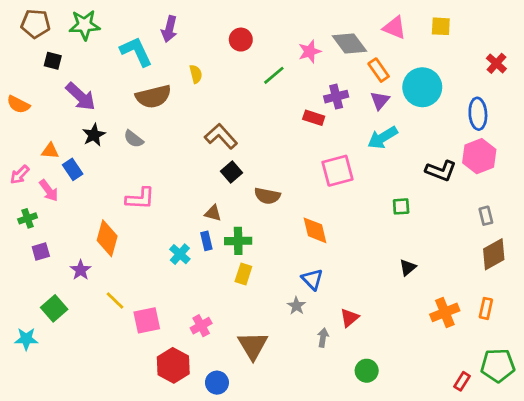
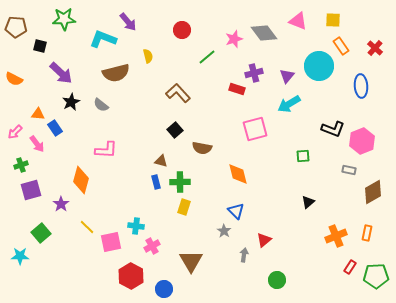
brown pentagon: (36, 24) -> (16, 27), moved
purple arrow: (169, 29) -> (128, 22), turned -54
cyan L-shape: (136, 51) -> (103, 39), turned -44
orange rectangle: (379, 70) -> (341, 46), moved
brown L-shape: (221, 136) -> (178, 93), moved
pink hexagon: (479, 156) -> (362, 141), moved
gray rectangle: (486, 216) -> (349, 170), moved, turned -64
purple square: (41, 251) -> (31, 190), size x1.5
cyan cross: (180, 254) -> (136, 226), moved, turned -35
red rectangle: (462, 381) -> (350, 267), moved

